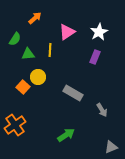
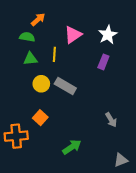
green semicircle: (15, 39) -> (27, 37), moved, turned -112
orange square: (23, 87) -> (40, 118), moved
gray rectangle: (73, 93) -> (65, 86), moved
orange cross: (15, 125) -> (16, 136), turned 30

